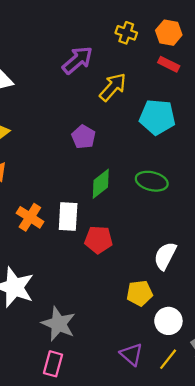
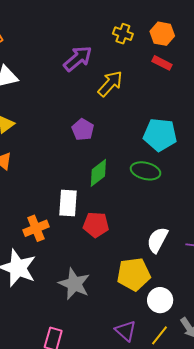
cyan pentagon: (157, 117) -> (160, 135), moved
orange cross: (30, 217) -> (36, 228), moved, turned 35
yellow pentagon: (140, 293) -> (134, 274), size x1.4
gray star: (59, 324) -> (74, 284), moved

